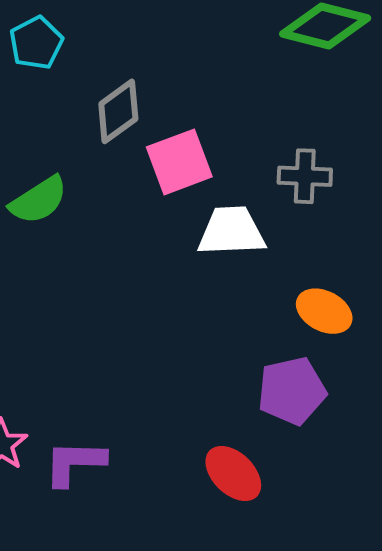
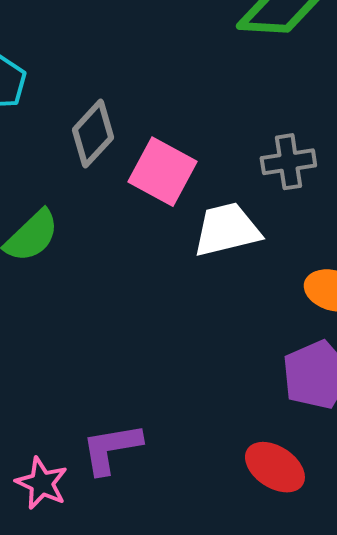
pink square: (179, 162) -> (162, 172), turned -30
purple L-shape: (75, 463) -> (111, 448), moved

